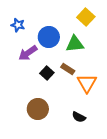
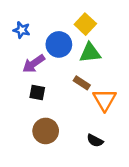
yellow square: (86, 17) -> (85, 24), moved
black square: (47, 73) -> (37, 93), moved, turned -32

